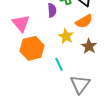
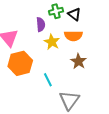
orange semicircle: (84, 21) -> (73, 36), turned 30
yellow star: (66, 36) -> (52, 42), moved

